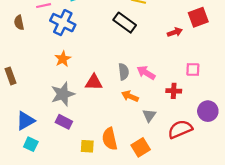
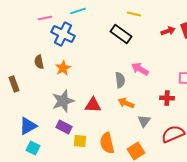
brown semicircle: (19, 23) -> (39, 62), moved
red arrow: (175, 32) -> (168, 31), moved
pink arrow: (146, 73) -> (140, 69), moved
red triangle: (94, 82) -> (93, 105), moved
yellow square: (87, 146) -> (80, 141), moved

